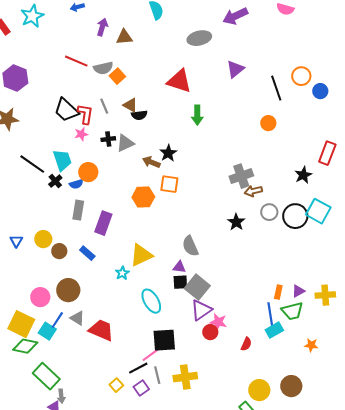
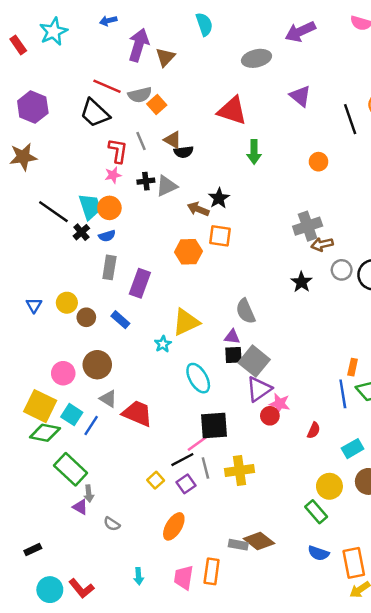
purple arrow: (102, 27) -> (139, 45), size x1.5
brown triangle: (124, 37) -> (165, 57), turned -42
purple triangle: (235, 69) -> (300, 96), turned -42
black trapezoid: (66, 110) -> (95, 113), moved
orange circle: (268, 123) -> (319, 162), moved
orange circle: (88, 172) -> (109, 208), moved
blue line: (57, 320) -> (91, 425), moved
cyan rectangle: (274, 330) -> (353, 449), moved

